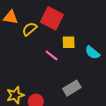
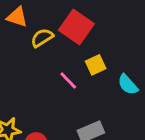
yellow square: (69, 42) -> (96, 65), turned -32

